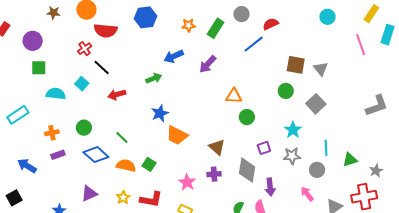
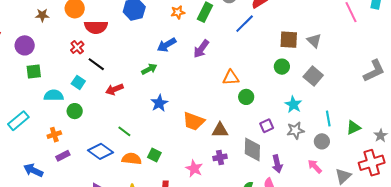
green circle: (84, 128) -> (75, 111), moved
orange trapezoid: (177, 135) -> (194, 121), moved
brown triangle: (217, 147) -> (220, 130), turned -36

